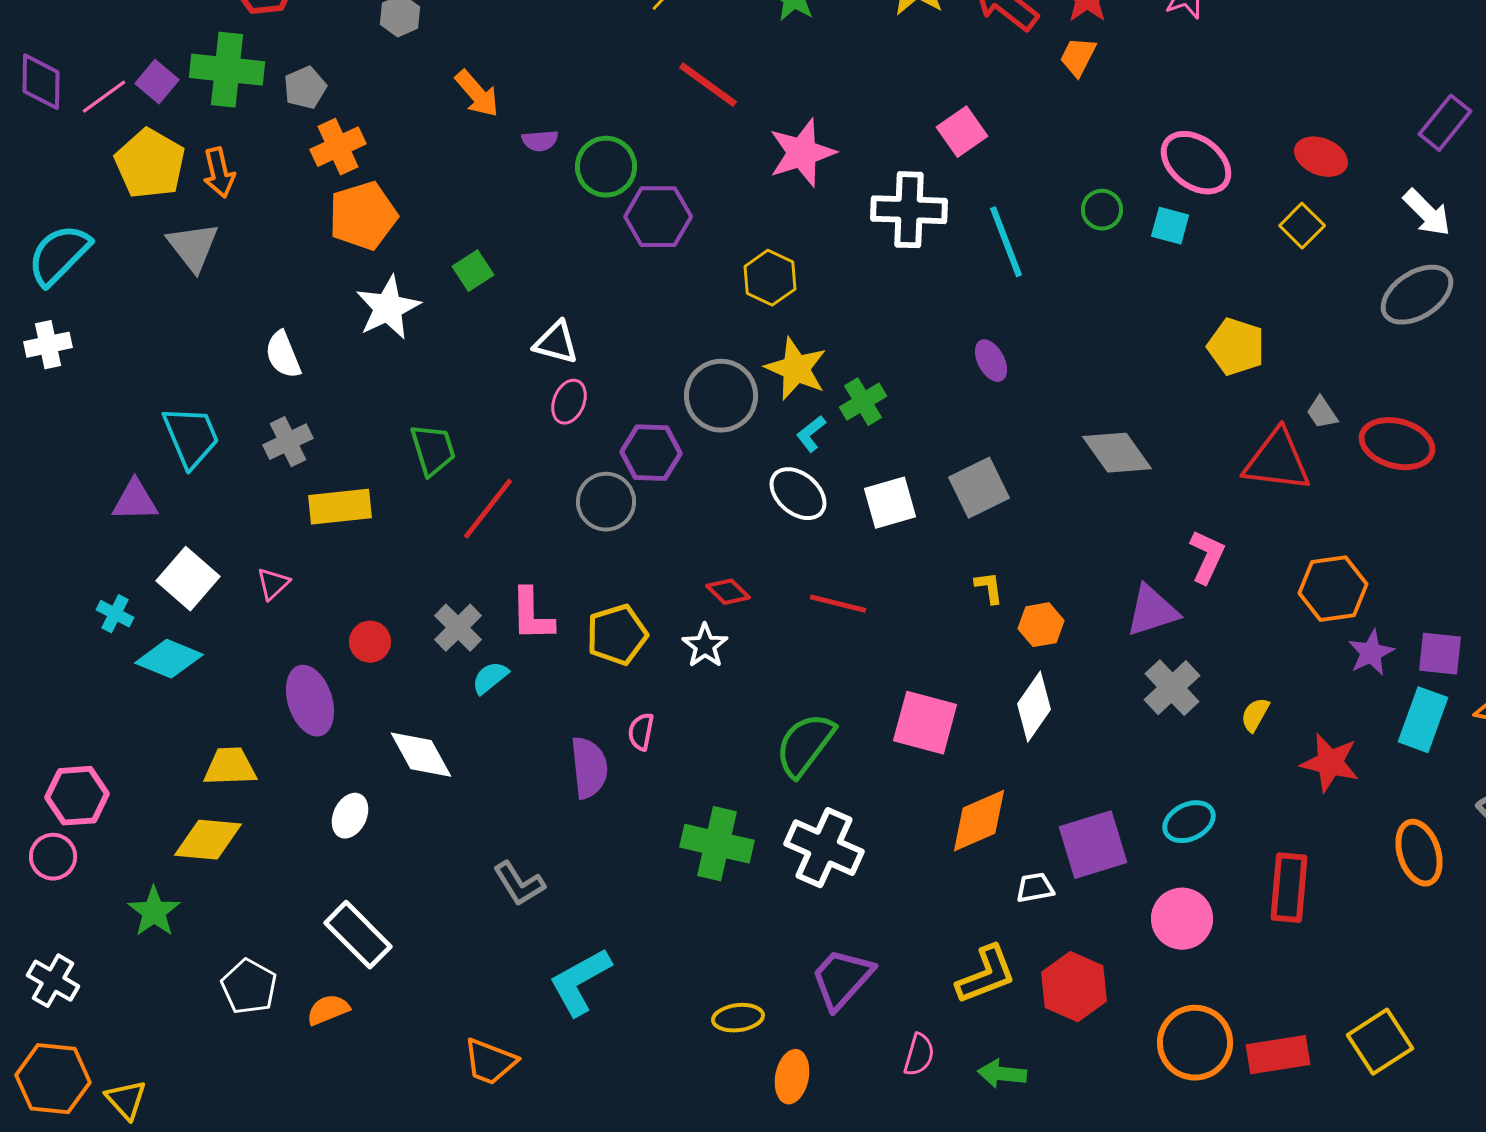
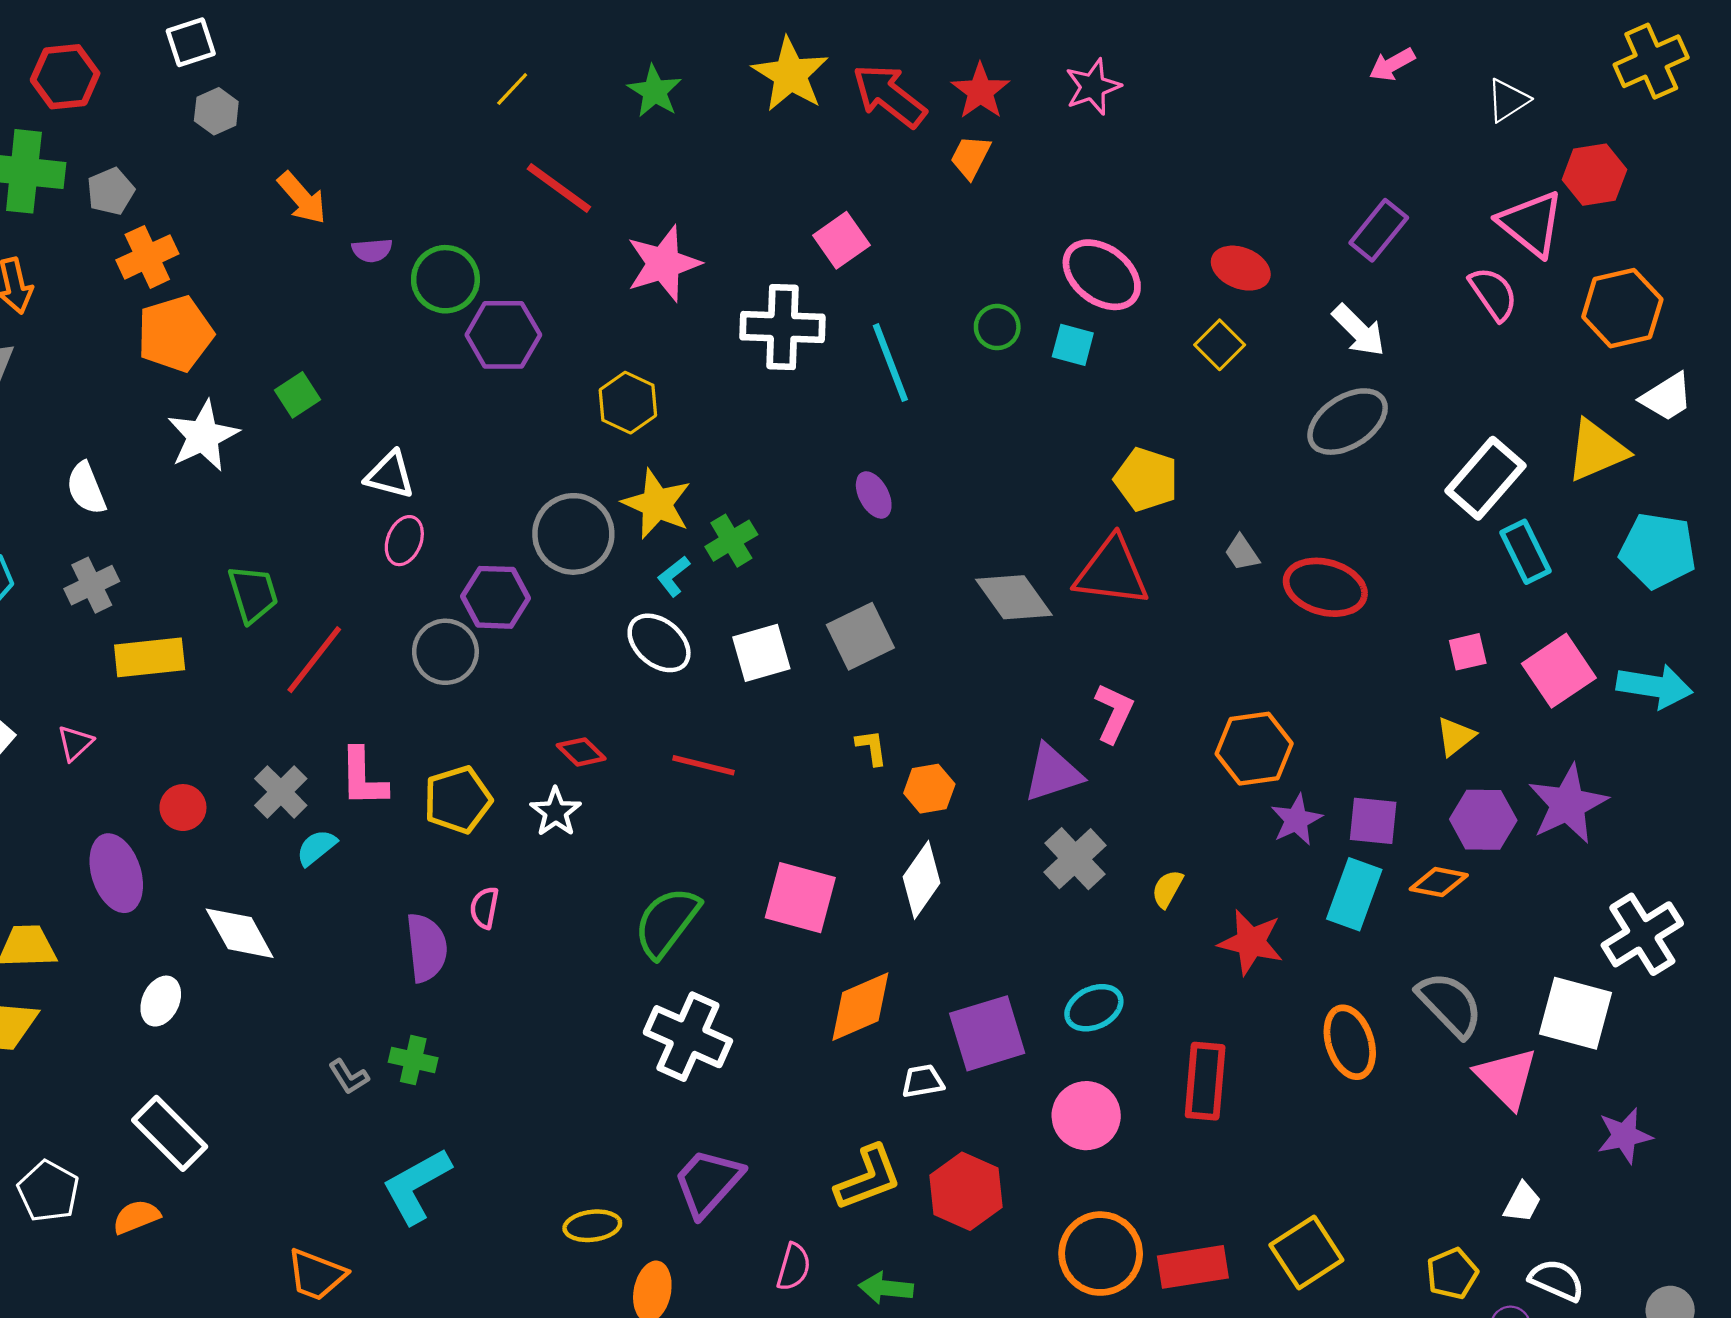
red triangle: (1277, 461) -> (1112, 572), moved
green cross: (717, 844) -> (413, 1060), moved, size x0.6
gray L-shape: (519, 884) -> (349, 1077), size x0.7

